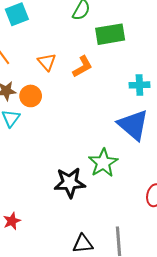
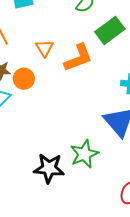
green rectangle: (110, 34) -> (110, 30), turned -36
orange L-shape: (82, 67) -> (78, 58), size x1.4

